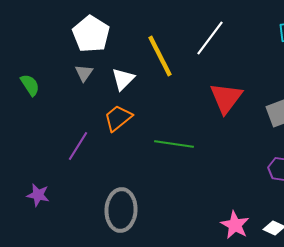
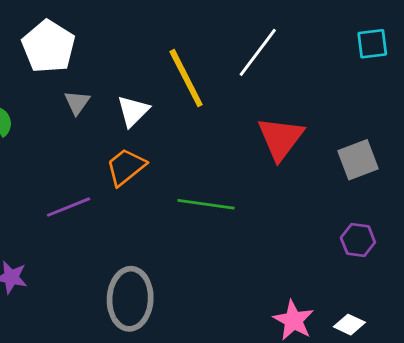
white pentagon: (91, 34) -> (48, 47), moved
purple line: (78, 146) -> (69, 207), turned 36

